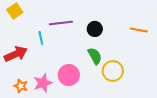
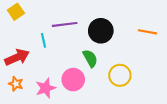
black circle: (95, 29) -> (101, 31), size x1.5
green semicircle: (95, 56) -> (90, 58), moved
orange star: (21, 86) -> (16, 84), moved

